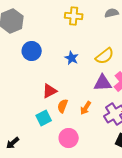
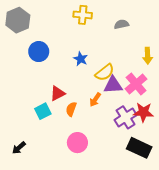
gray semicircle: (112, 13) -> (121, 24), moved
yellow semicircle: (105, 56) -> (105, 72), moved
orange arrow: (86, 108) -> (95, 100), moved
cyan square: (44, 118) -> (43, 111), moved

